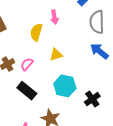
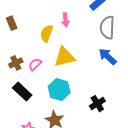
yellow triangle: (56, 55) -> (65, 57), size x1.6
cyan hexagon: (65, 86) -> (59, 90), moved
black rectangle: (27, 91) -> (22, 92), moved

